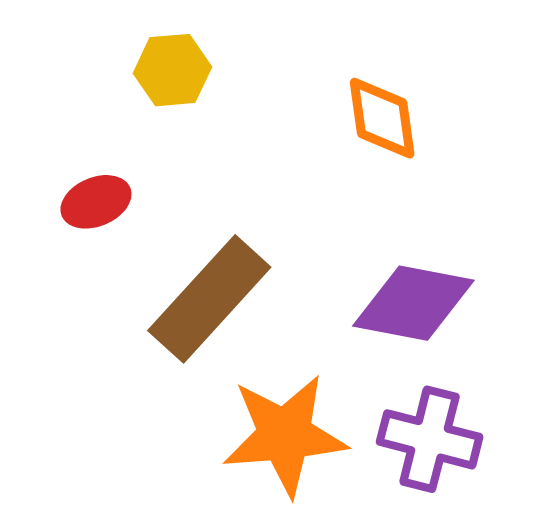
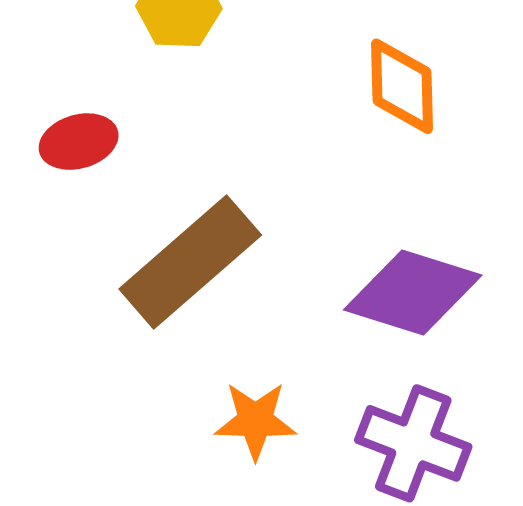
orange star: (285, 435) -> (255, 420), size x0.6

